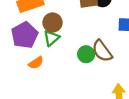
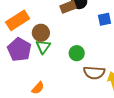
brown semicircle: (102, 51) -> (94, 73), moved, turned -35
orange semicircle: (36, 63) -> (38, 88), moved

